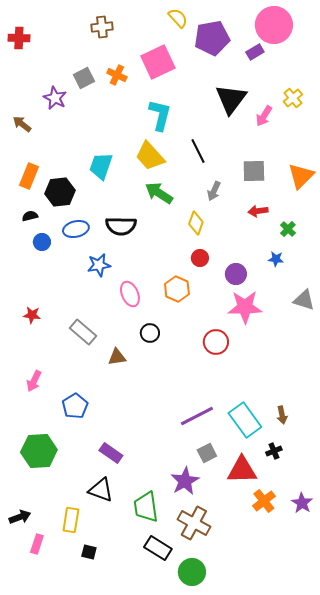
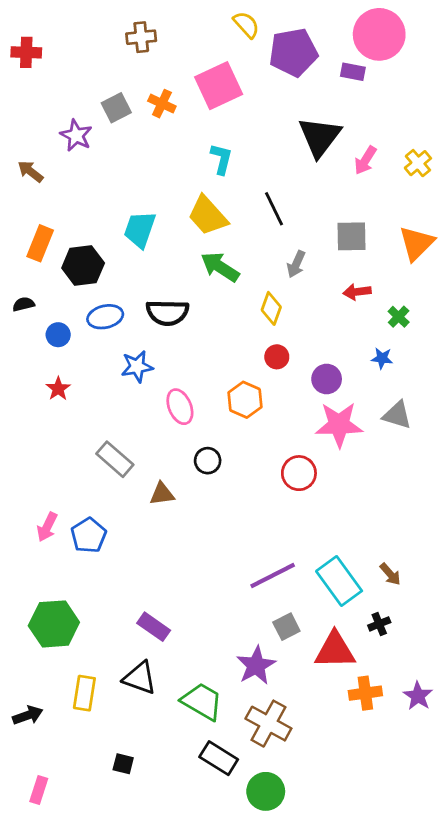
purple rectangle: (255, 52) -> (353, 72), turned 42
yellow cross: (293, 98) -> (418, 163), moved
cyan L-shape: (160, 115) -> (221, 159), size x0.7
black semicircle: (30, 216) -> (24, 304), moved
gray triangle: (304, 300) -> (397, 415), moved
red star: (32, 315) -> (58, 389), moved, turned 30
blue pentagon: (75, 406) -> (89, 535), moved
brown arrow: (282, 415) -> (390, 574), turned -30
orange cross: (264, 501) -> (365, 693), turned 30
green trapezoid: (146, 507) -> (202, 701), turned 128
yellow rectangle: (71, 520) -> (84, 693), moved
pink rectangle: (37, 544) -> (39, 790), moved

